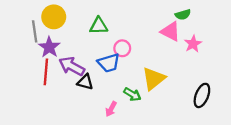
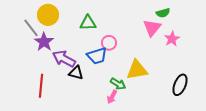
gray line: (35, 31) -> (31, 28), turned -30
pink triangle: (171, 31) -> (152, 28), turned 42
red line: (46, 72) -> (41, 86), moved
yellow triangle: (154, 79) -> (137, 70), turned 30
pink arrow: (111, 109) -> (112, 97), moved

